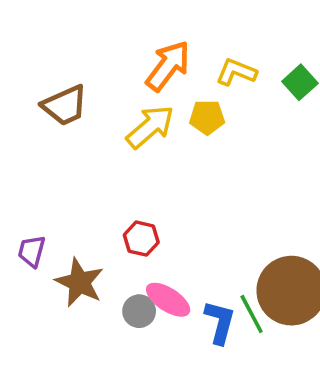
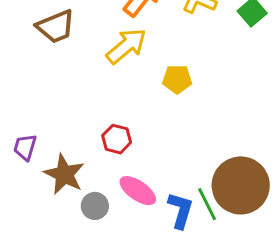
yellow pentagon: (207, 117) -> (177, 79), moved
gray circle: (139, 311) -> (95, 206), moved

